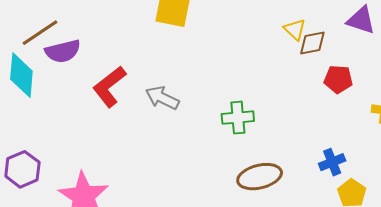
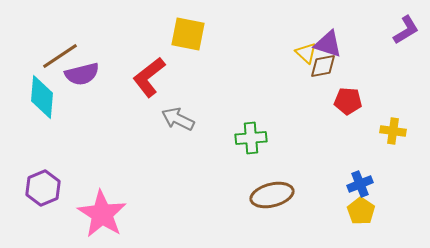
purple triangle: (361, 20) -> (328, 44), moved
red L-shape: (109, 86) -> (149, 77), moved
blue cross: (332, 162) -> (360, 184), moved

